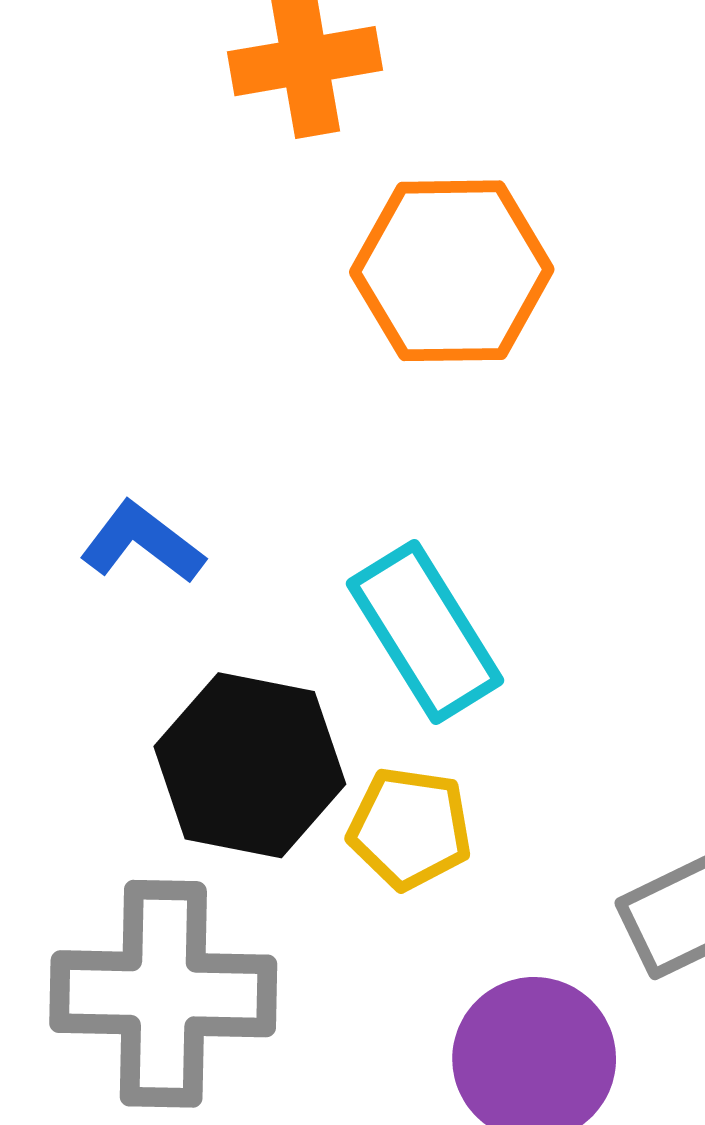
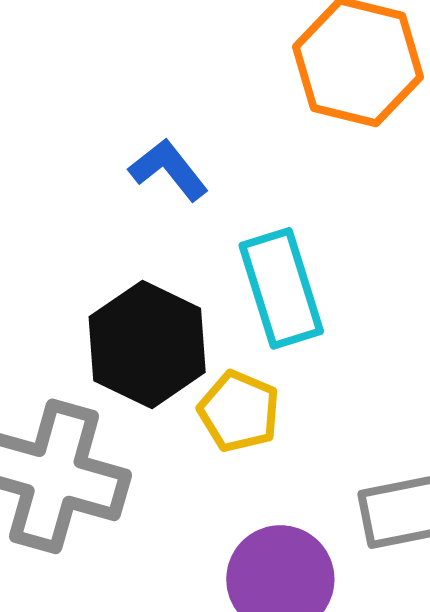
blue L-shape: (142, 543) -> (169, 170), moved

